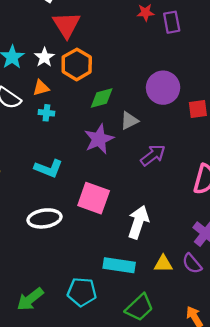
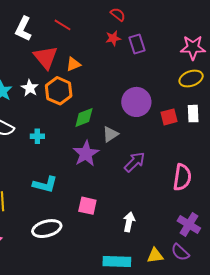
orange triangle: (41, 88) -> (73, 64), moved
pink square: (94, 198) -> (87, 206), size x0.7
white arrow: (138, 222) -> (129, 222), size x0.7

